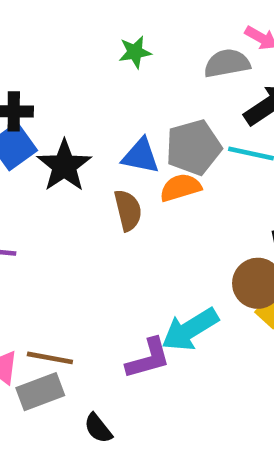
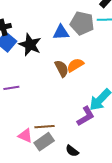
gray pentagon: (193, 147) -> (82, 23), turned -30
orange semicircle: (180, 188) -> (75, 65), moved
brown semicircle: (128, 210) -> (62, 69), moved

